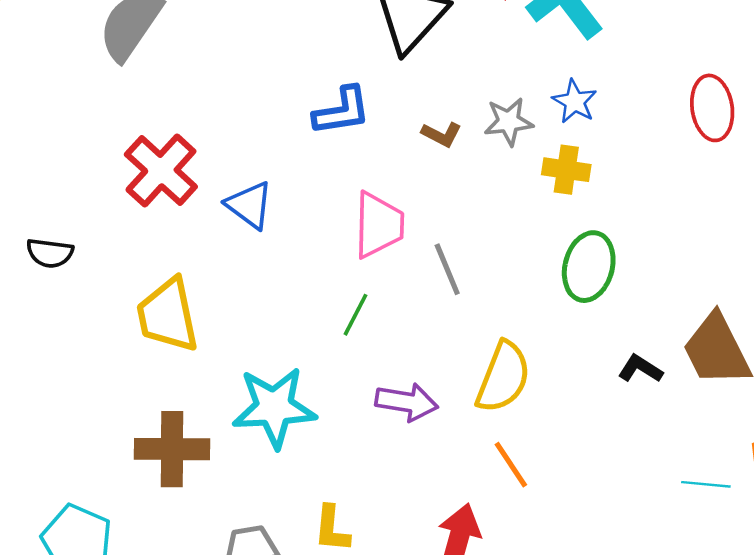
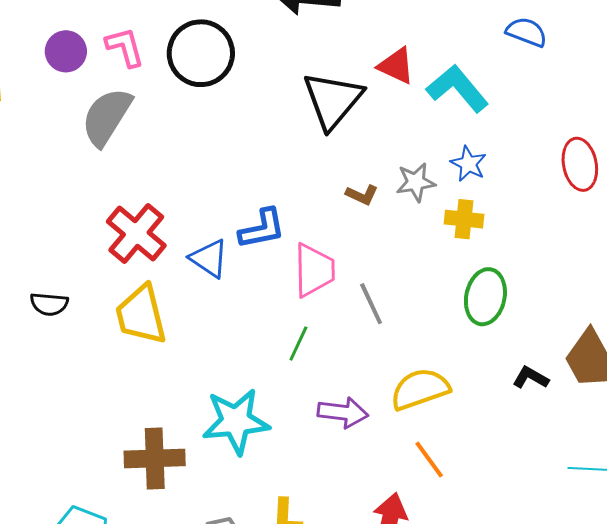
blue L-shape: (342, 111) -> (262, 229), moved
yellow trapezoid: (168, 315) -> (141, 315), moved
yellow semicircle: (503, 377) -> (420, 389), turned -128

